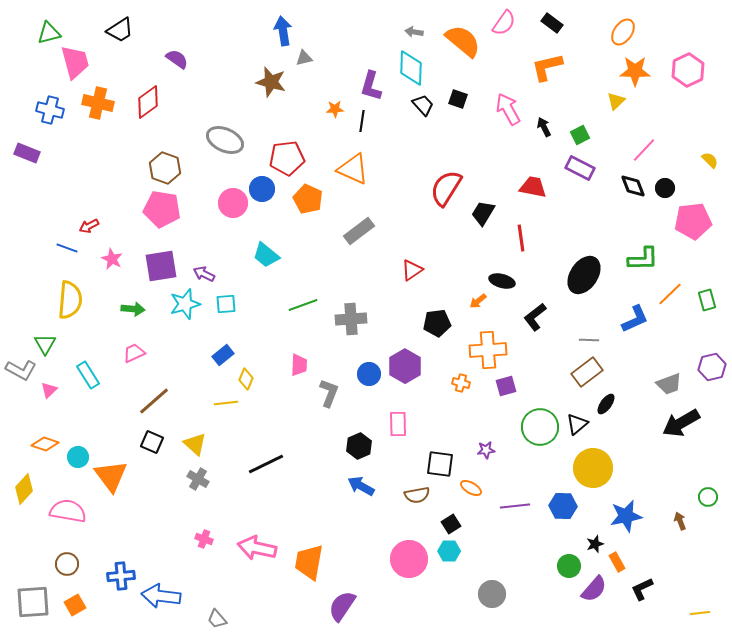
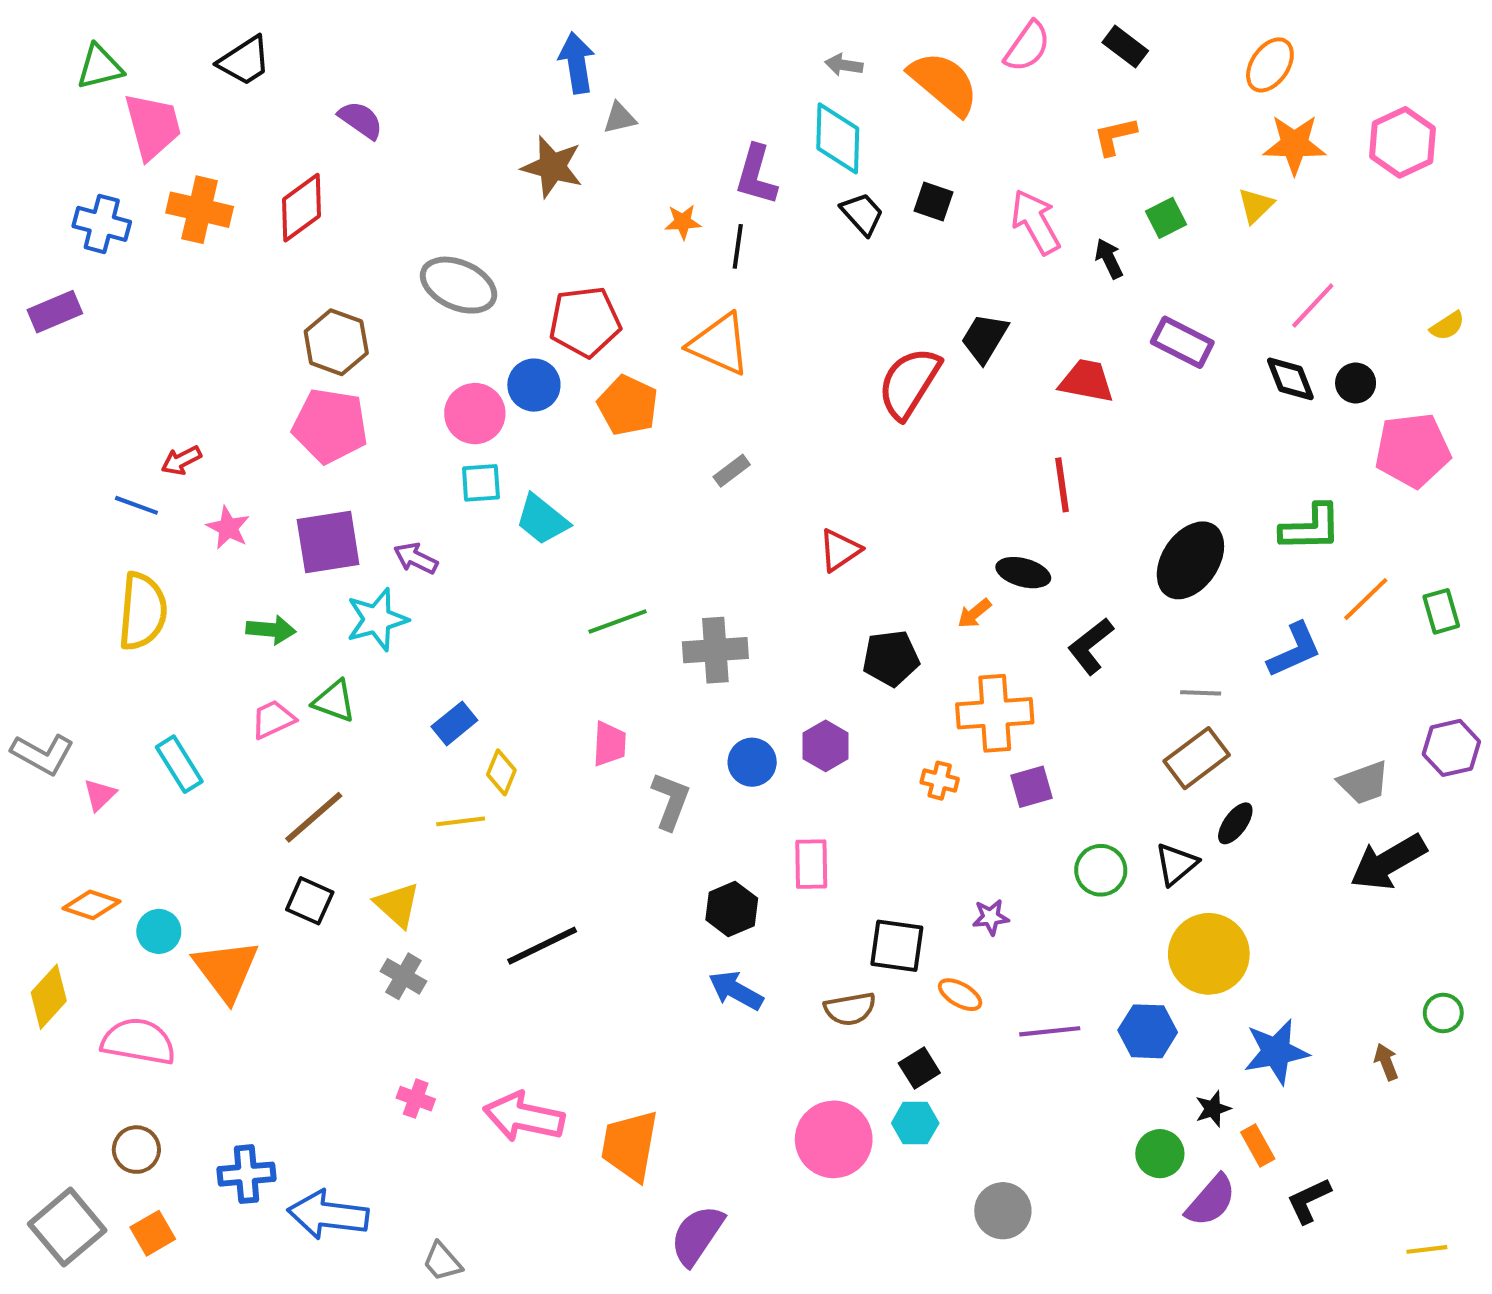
orange L-shape: (547, 67) -> (1115, 136), size x0.7
green square: (580, 135) -> (1166, 218), moved
purple rectangle: (27, 153) -> (55, 312), turned -45
yellow semicircle: (710, 160) -> (1447, 326), turned 102
black trapezoid: (483, 213) -> (985, 338), moved
gray rectangle: (359, 231) -> (732, 471), size x0.6
cyan square: (226, 304) -> (481, 483), moved
green triangle: (45, 344) -> (334, 701), moved, turned -40
purple hexagon: (405, 366) -> (826, 746), size x0.7
green circle: (540, 427) -> (1101, 870), size x0.7
gray square: (33, 602) -> (67, 1227), turned -36

